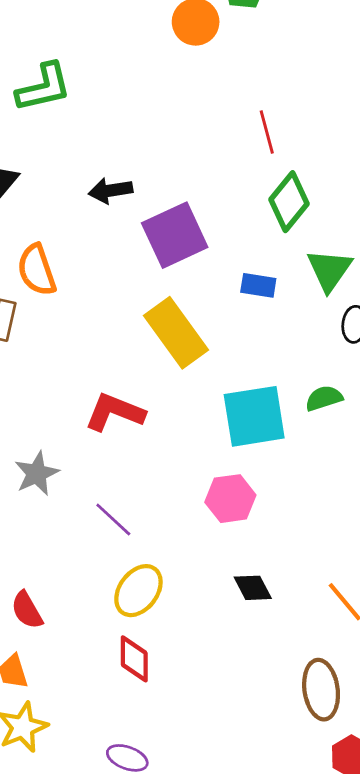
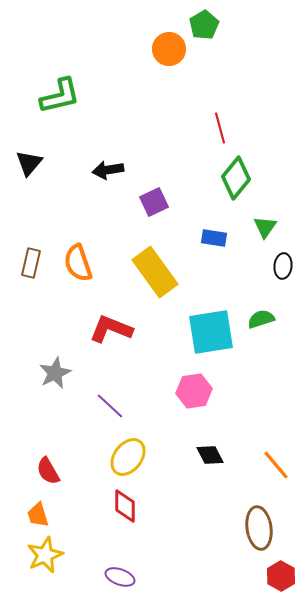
purple square: (175, 235) -> (154, 202), size x0.6
orange semicircle: (37, 270) -> (78, 263), moved
green triangle: (329, 270) -> (265, 227), size x0.7

